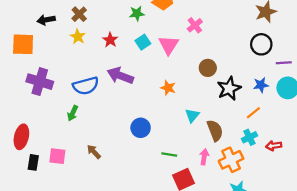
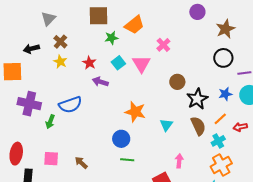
purple arrow: (120, 76) -> (100, 82), moved, size x0.7
orange star: (168, 88) -> (135, 112), moved, size x1.5
green arrow: (73, 113) -> (50, 122), moved
brown semicircle: (215, 130) -> (198, 126), moved
red arrow: (274, 146) -> (240, 127), moved
green line: (169, 155) -> (127, 160), moved
pink square: (57, 156) -> (51, 159), moved
orange cross: (231, 160) -> (221, 165), moved

